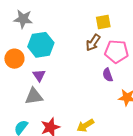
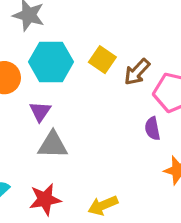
yellow square: (103, 22) -> (102, 60), moved, turned 35
gray triangle: (34, 96) -> (53, 145), moved

